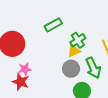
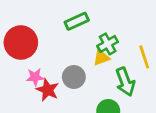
gray circle: (71, 69) -> (74, 77), moved
red star: (21, 82) -> (48, 90), moved

